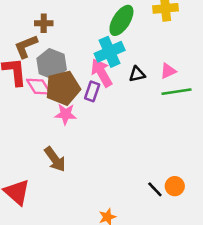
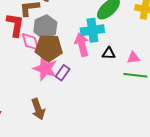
purple rectangle: (92, 91) -> (63, 73), moved
pink star: (66, 114) -> (45, 69), size x1.4
brown arrow: (55, 159) -> (38, 109), moved

